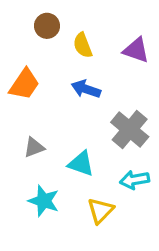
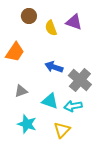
purple triangle: (136, 50) -> (74, 22), moved
blue arrow: (86, 89) -> (54, 67), moved
cyan arrow: (135, 180) -> (73, 106), moved

